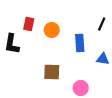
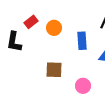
red rectangle: (29, 24) -> (31, 22), turned 40

